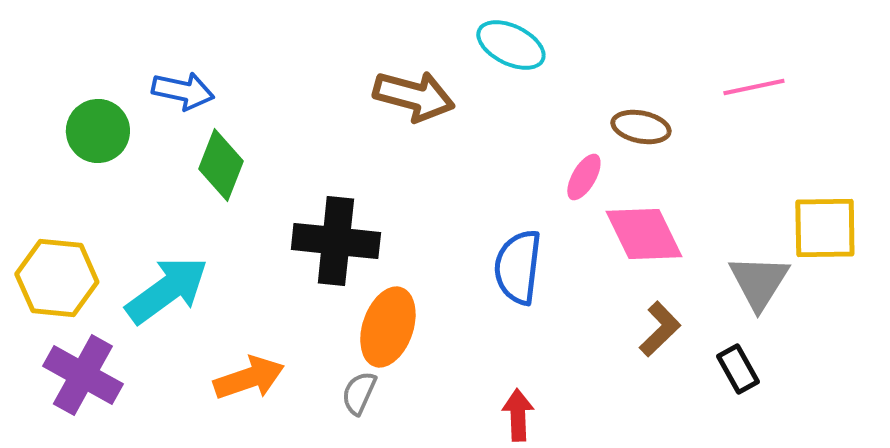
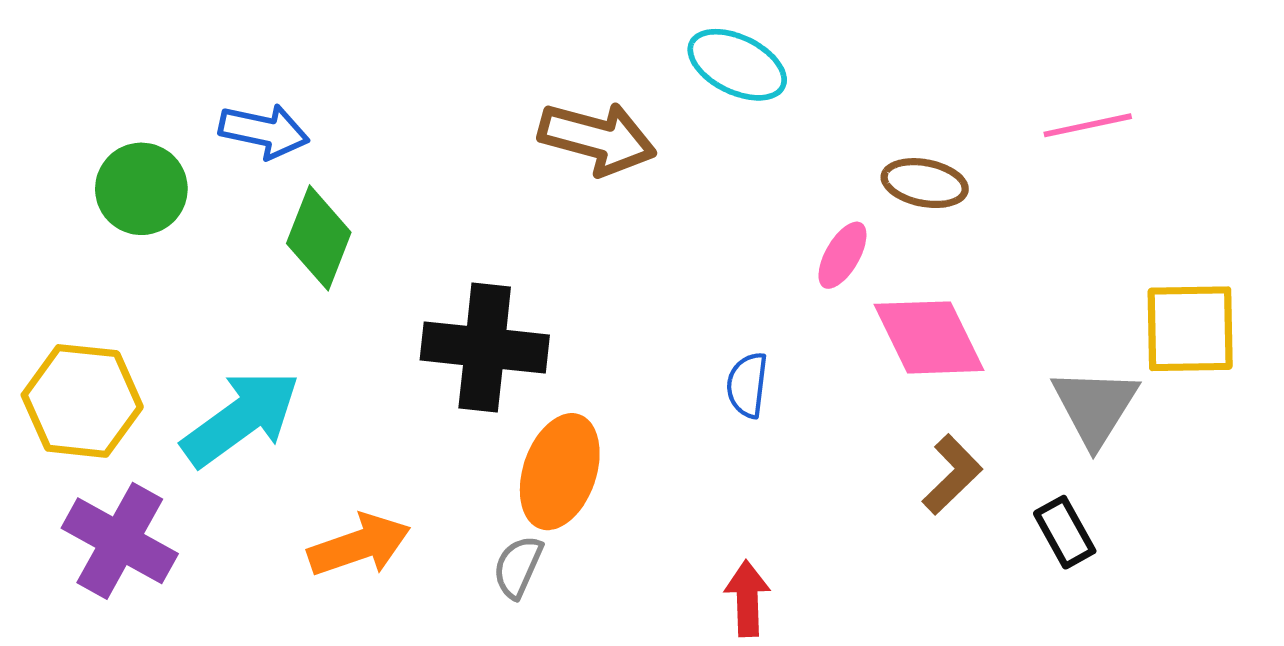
blue semicircle: (518, 267) -> (747, 385), size x0.6

